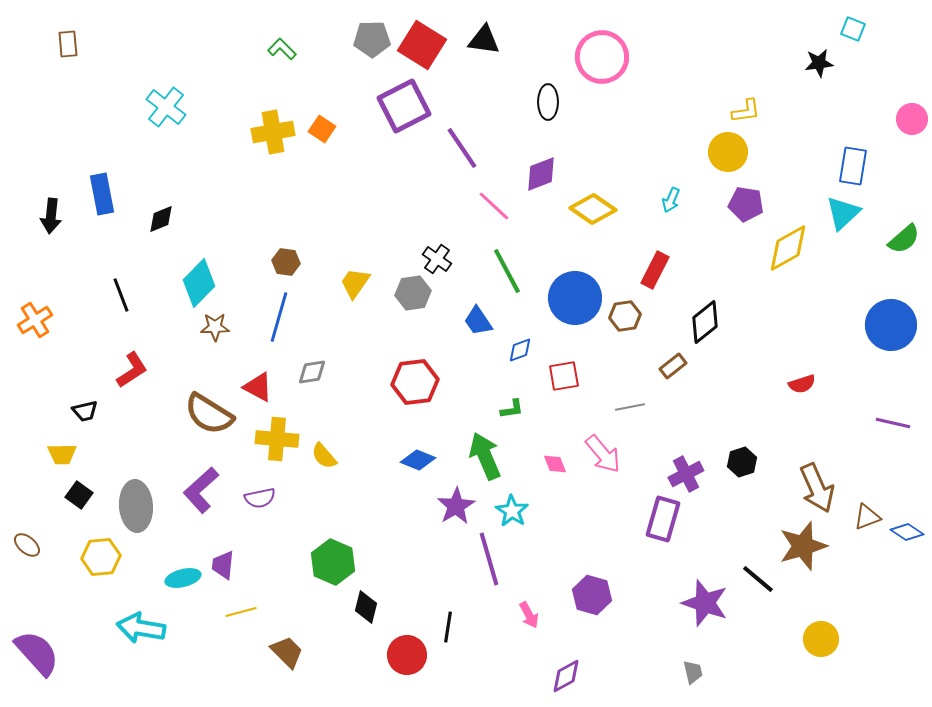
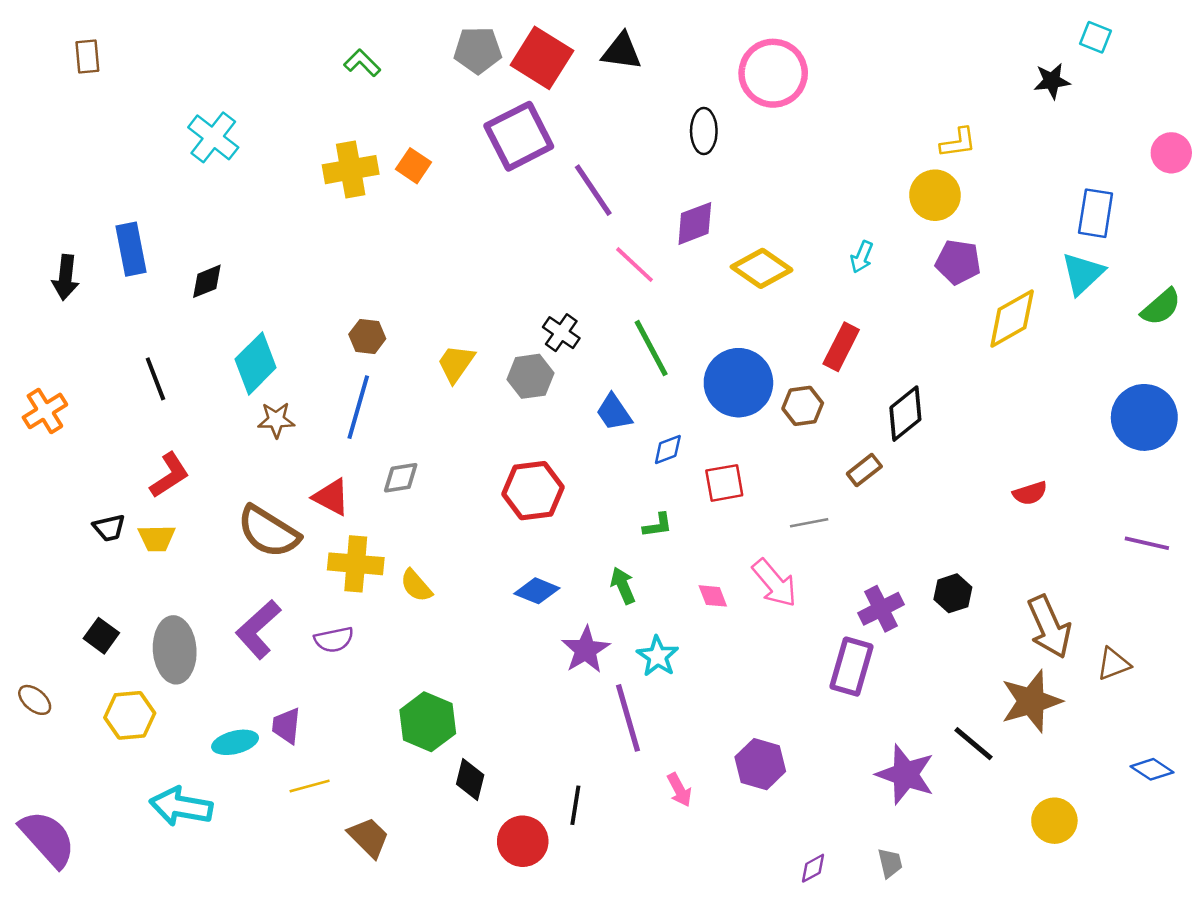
yellow trapezoid: (62, 454) -> (157, 538), moved
green arrow: (485, 456) -> (623, 586), size x0.6
blue diamond: (907, 532) -> (1152, 769), moved
purple diamond: (566, 676) -> (813, 868), moved, size x0.7

